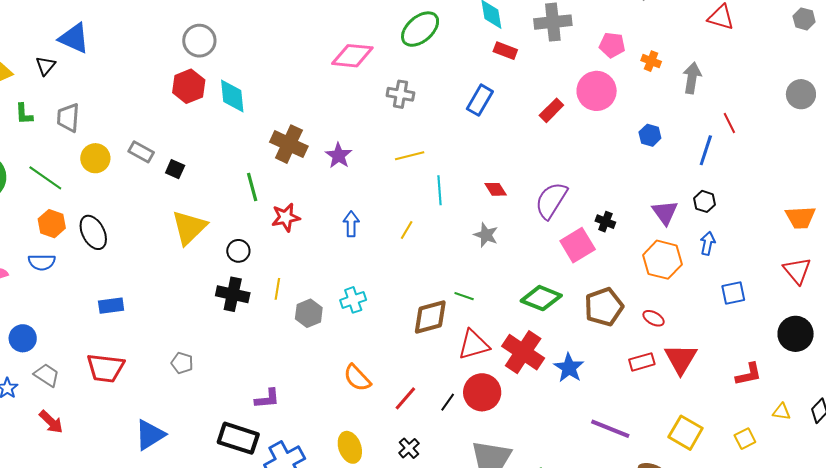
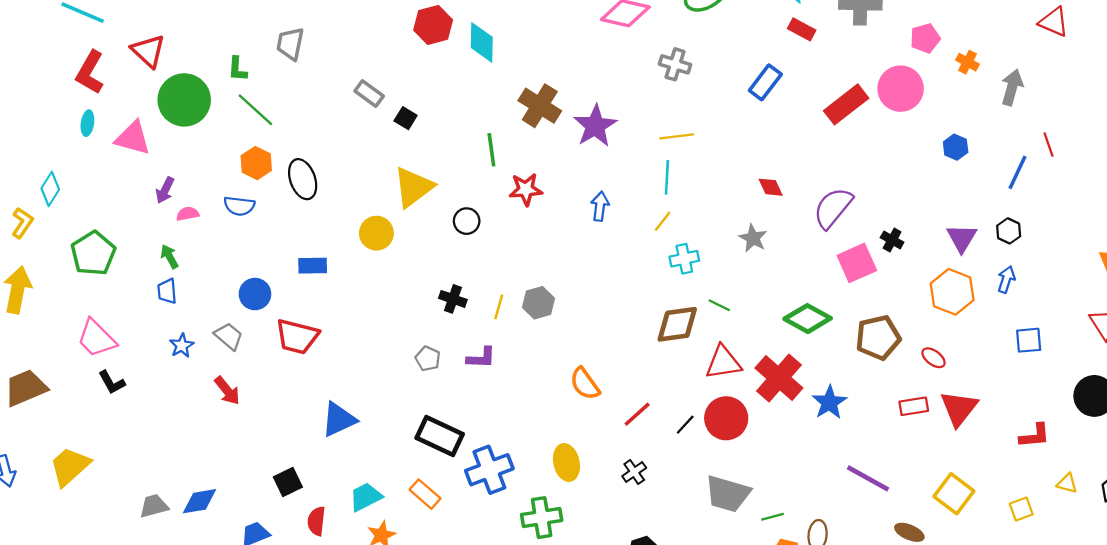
pink pentagon: (612, 45) -> (925, 38), turned -30
red rectangle: (551, 110) -> (846, 104), size x1.5
green L-shape: (24, 114) -> (237, 69), moved
purple star: (339, 155) -> (595, 126), size x1.4
yellow circle: (95, 158) -> (376, 233), moved
cyan line: (440, 190) -> (667, 177), moved
yellow line: (277, 289) -> (499, 307), moved
black cross: (233, 294) -> (453, 299), moved, size x0.7
cyan cross: (353, 300) -> (684, 259), moved
blue circle: (23, 338) -> (255, 294), moved
gray pentagon: (182, 363) -> (428, 359), moved
purple L-shape: (267, 399) -> (481, 358), moved

